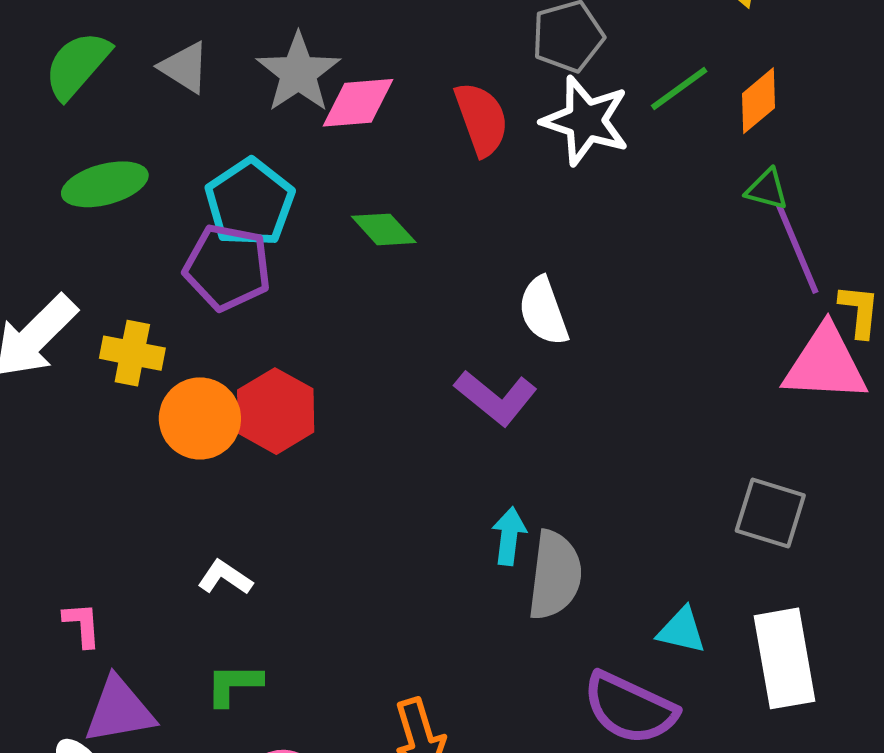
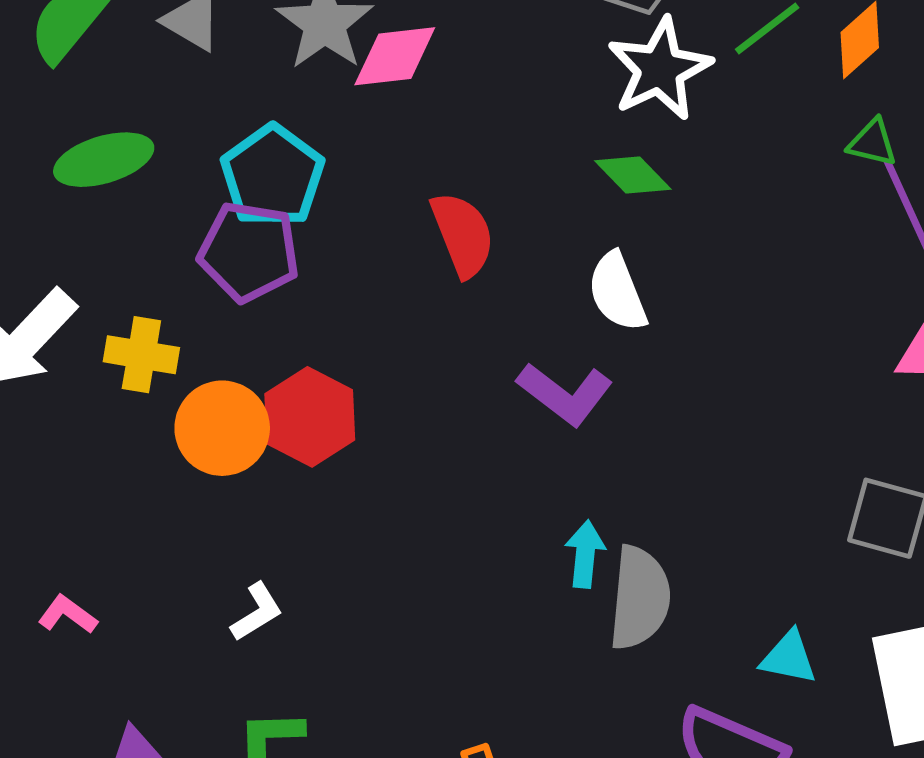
red semicircle: (481, 119) -> (463, 234), moved
white star: (586, 121) -> (660, 69), turned 30
green diamond: (384, 229) -> (633, 175), moved
white L-shape: (225, 578) -> (257, 612), turned 116
pink L-shape: (82, 625) -> (68, 615), moved, turned -48

